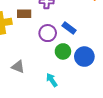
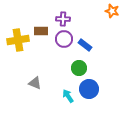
purple circle: (48, 33) -> (64, 39), moved
blue circle: (84, 57) -> (89, 89), moved

